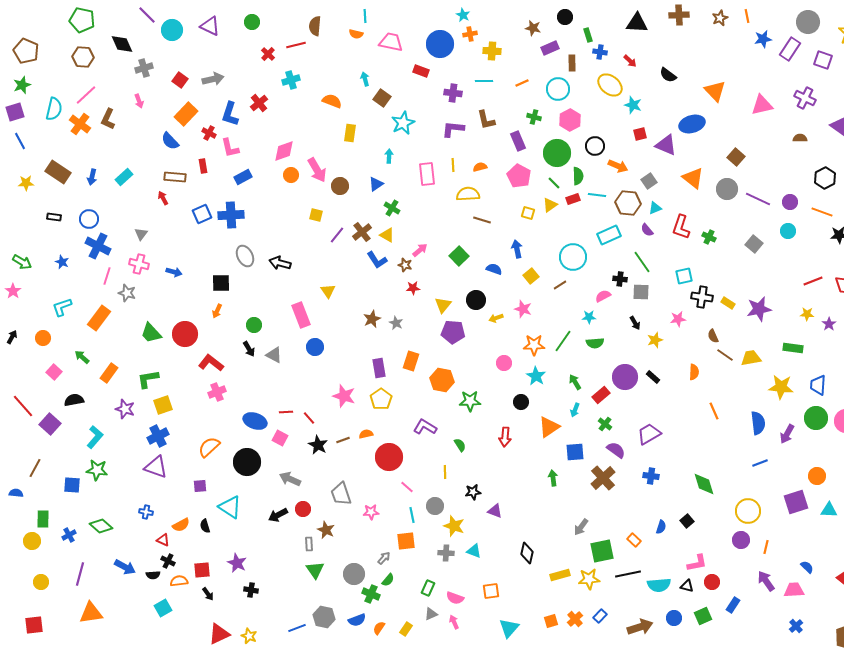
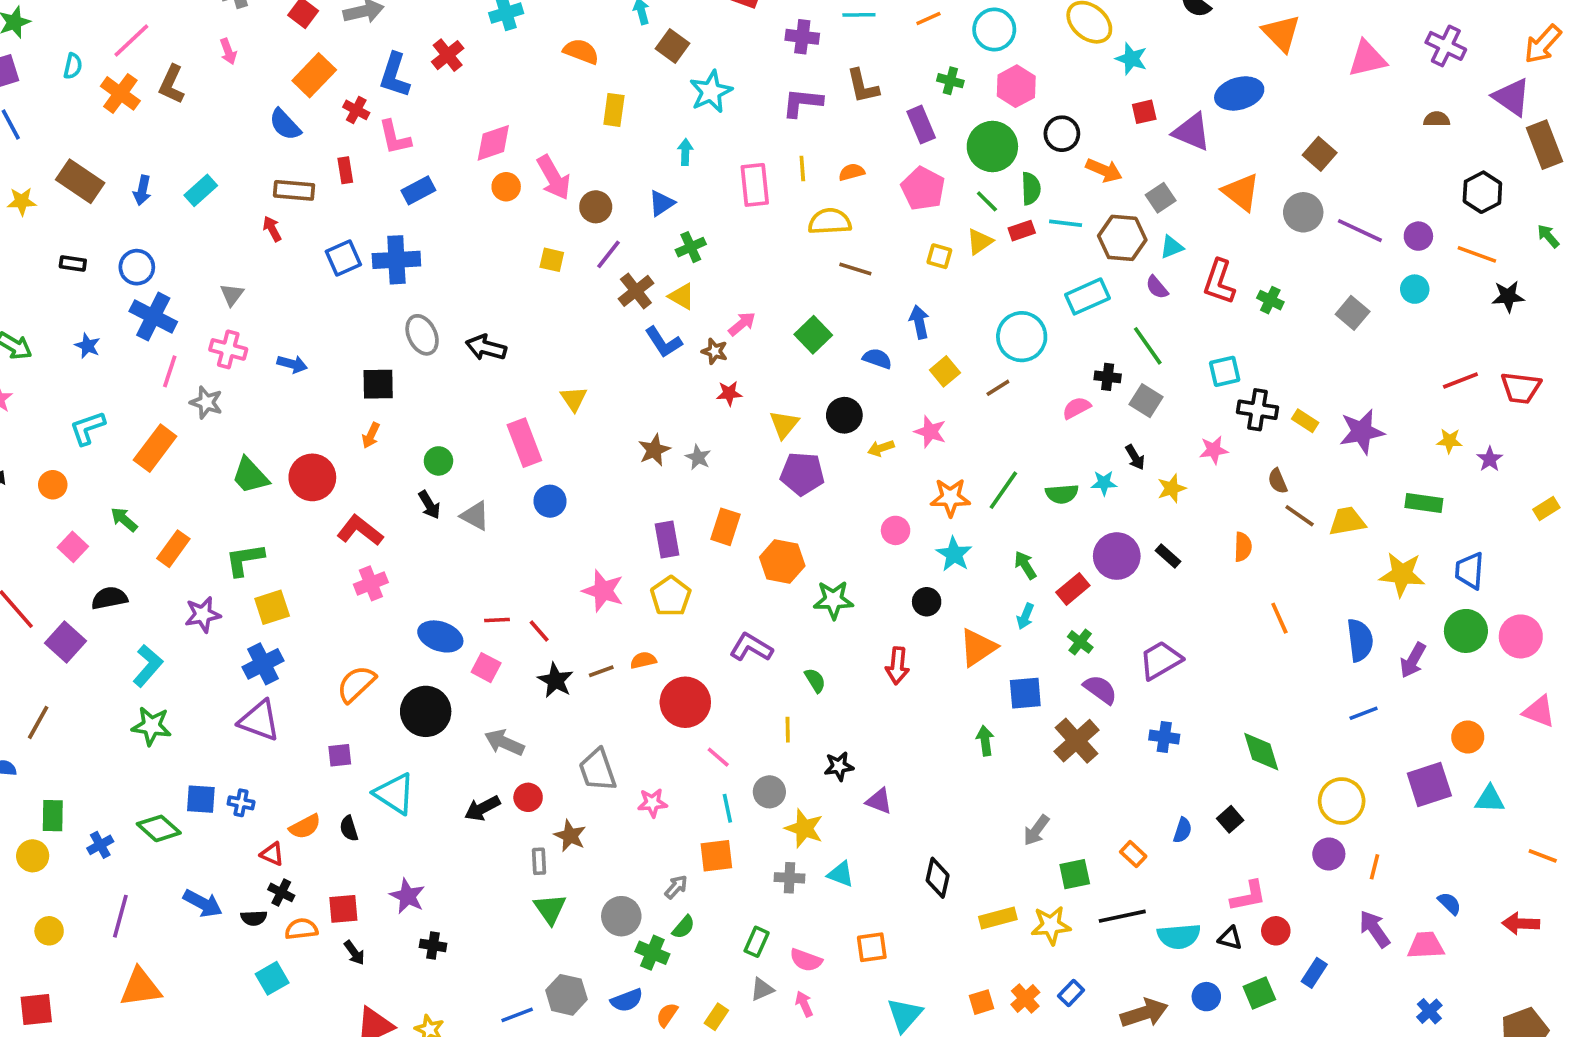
cyan semicircle: (54, 109) -> (73, 66), size x0.6
green cross: (392, 208) -> (691, 247), turned 35
purple line: (337, 235) -> (609, 254), moved
gray square: (641, 292) -> (1146, 401), turned 30
cyan star: (589, 317) -> (1104, 483), moved
purple star: (125, 409) -> (203, 615), turned -30
blue square: (72, 485) -> (201, 799), moved
green square: (602, 551) -> (1075, 874), size x0.7

